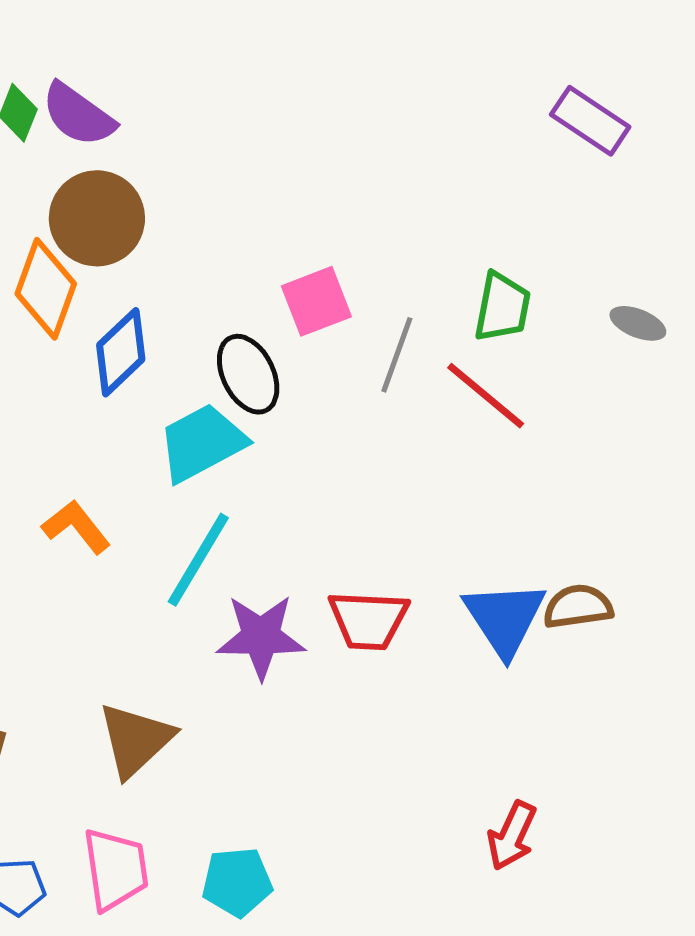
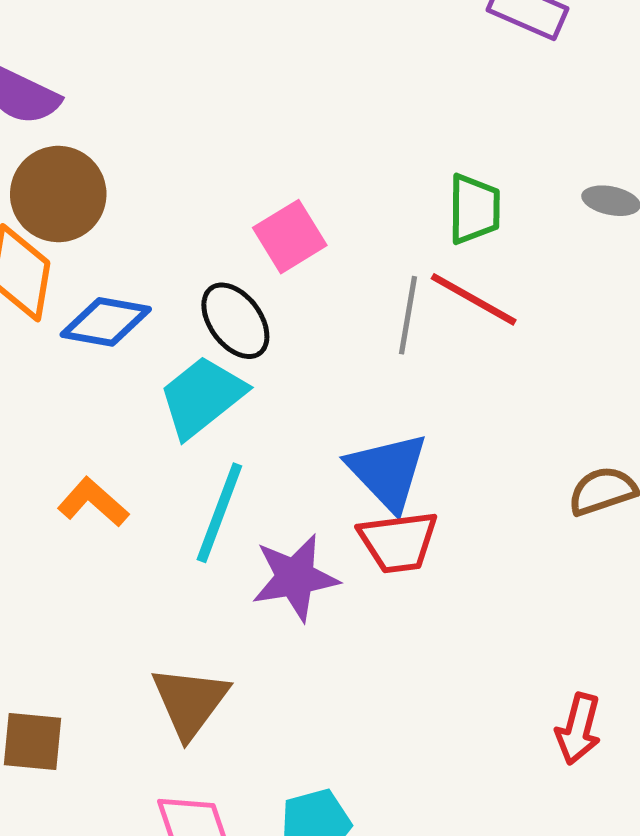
blue diamond: (121, 352) -> (106, 322), turned 64
gray line: (397, 355) -> (408, 315), moved
blue triangle: (505, 618) -> (388, 471), moved

